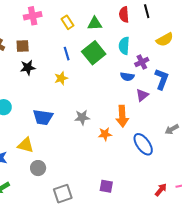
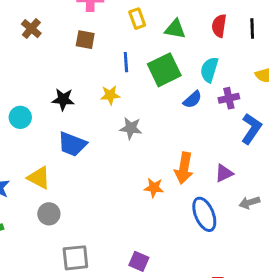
brown square: (23, 46) -> (85, 40), moved
black star: (28, 68) -> (63, 99), moved
blue semicircle: (127, 77) -> (192, 100), moved, turned -64
purple triangle: (142, 95) -> (224, 173), moved
gray star: (82, 117) -> (131, 128), moved

